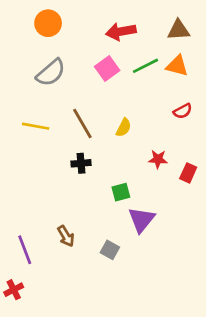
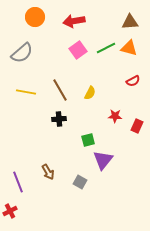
red arrow: (121, 31) -> (74, 21), moved
gray semicircle: (51, 73) -> (22, 53), moved

